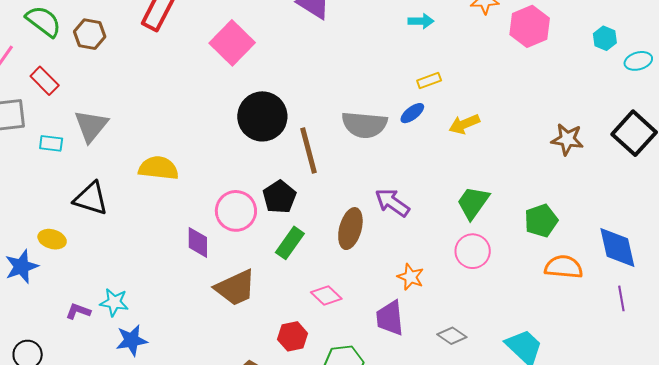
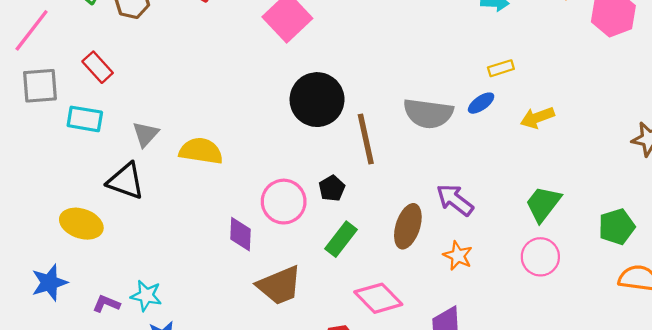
red rectangle: (45, 81) -> (98, 67), moved
gray triangle: (91, 126) -> (146, 134), moved, size x0.7
cyan rectangle: (51, 143) -> (85, 119), size x1.4
black pentagon: (279, 197) -> (332, 188), size x0.7
yellow ellipse: (52, 239) -> (81, 224), size x1.4
blue star: (22, 267) -> (49, 283), moved
orange star: (411, 277) -> (458, 256), moved
pink diamond: (326, 295) -> (378, 298), size x1.4

